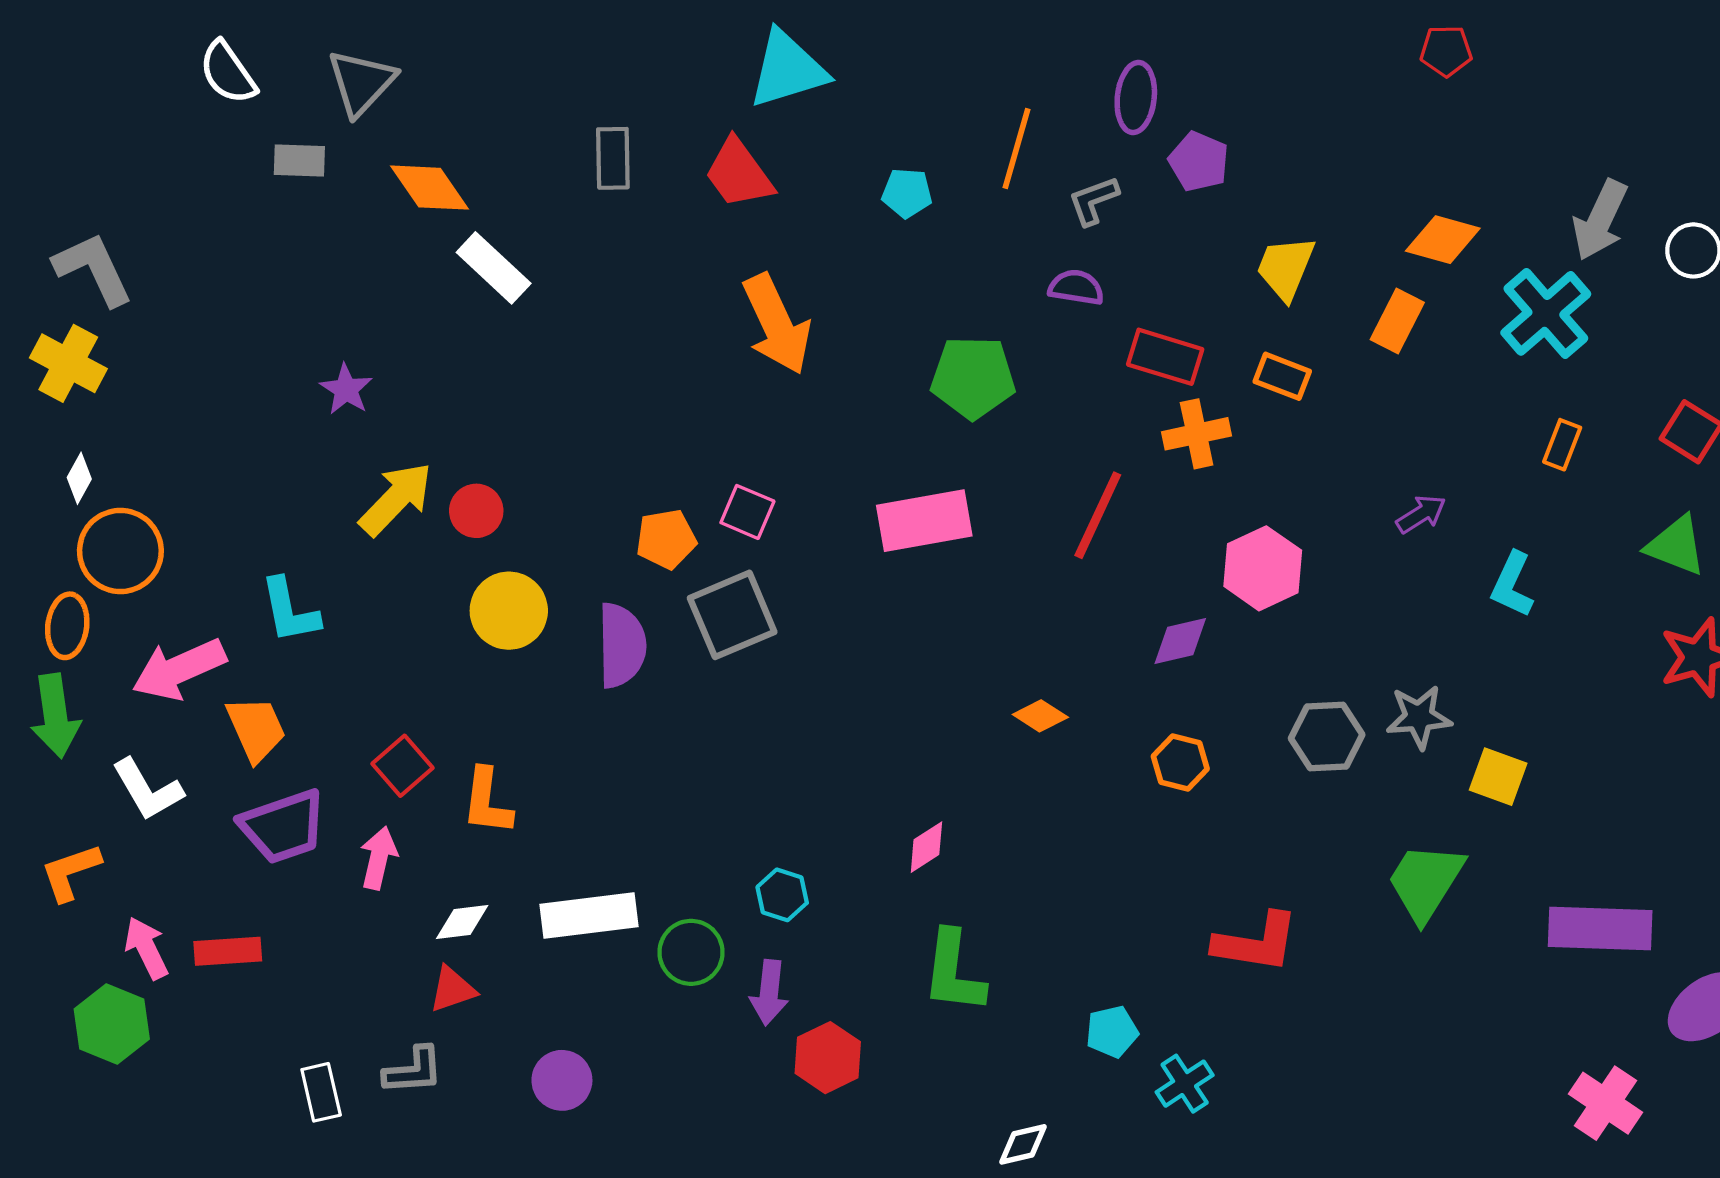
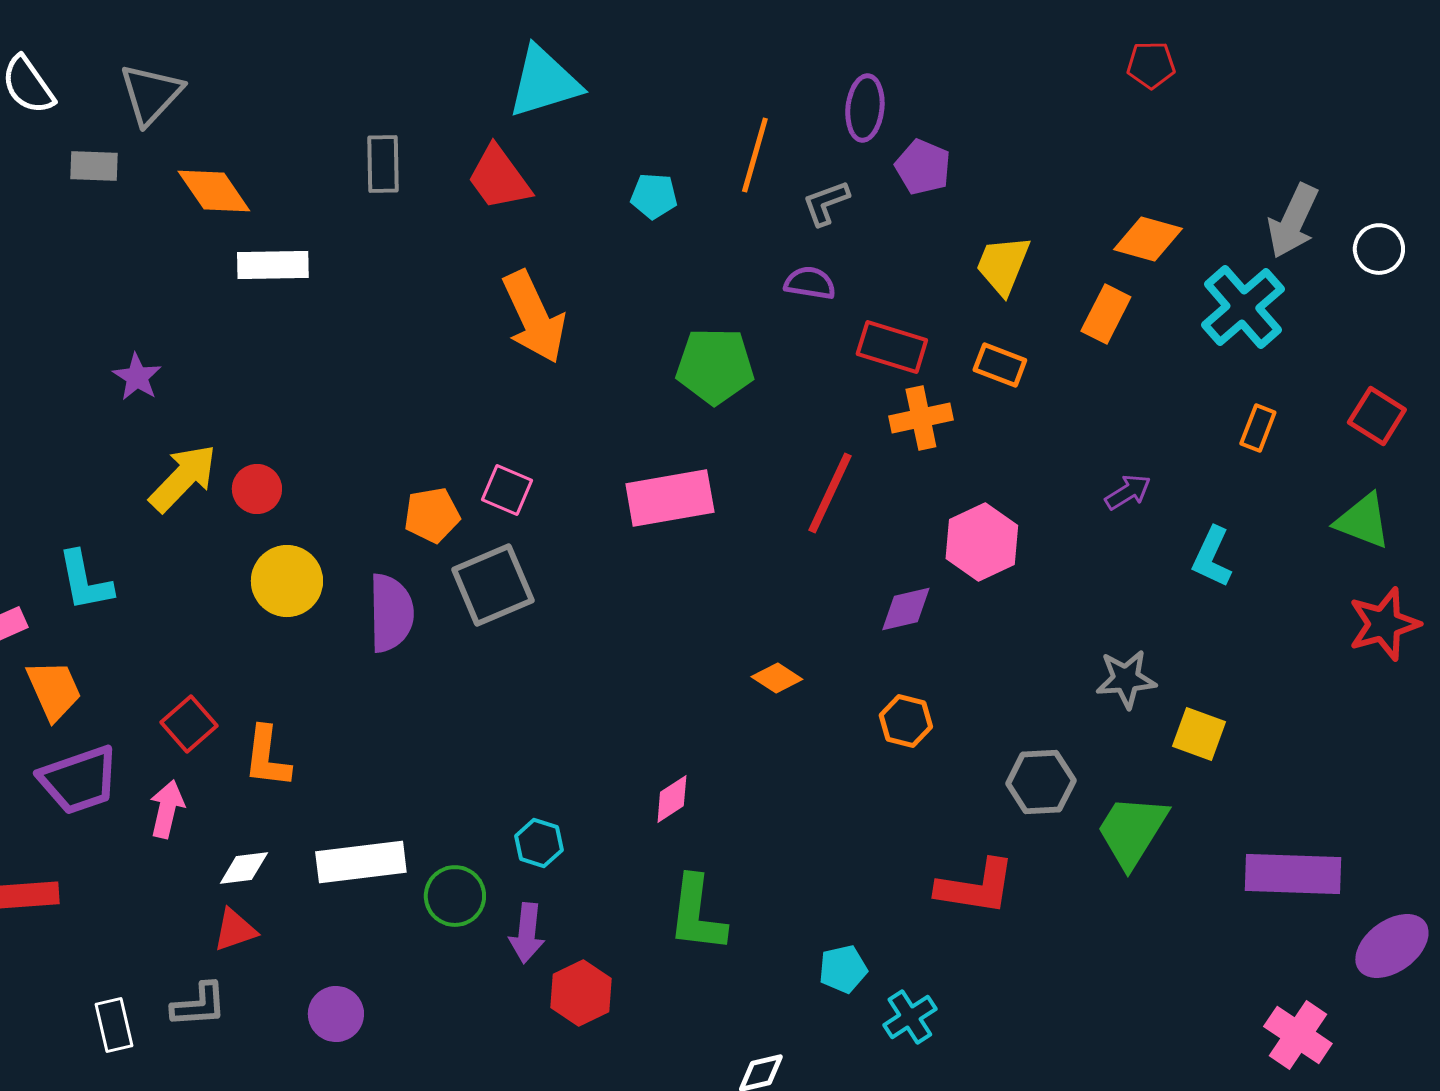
white rectangle: (494, 268) -> (273, 265), turned -44
gray hexagon: (1327, 736) -> (1041, 782), moved

